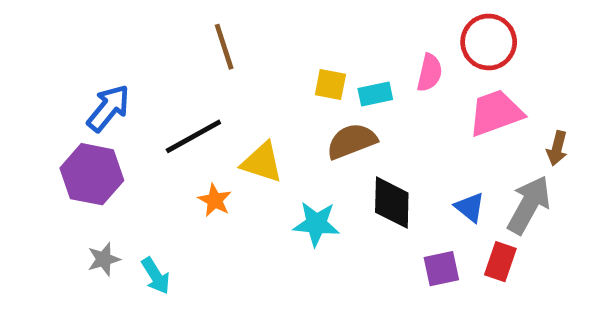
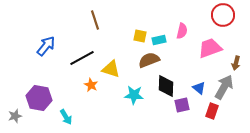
red circle: (489, 42) -> (223, 15), moved
purple hexagon: (92, 174) -> (39, 98), moved
gray star: (104, 259) -> (15, 116), moved
purple square: (441, 269) -> (182, 105), moved

